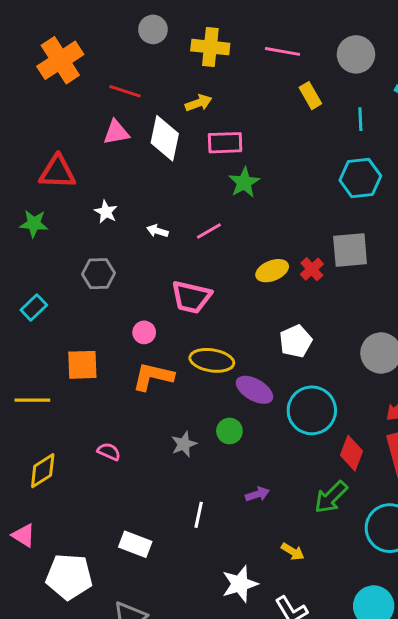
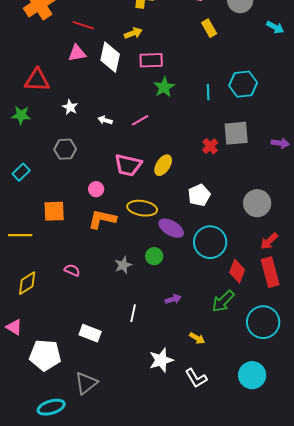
cyan line: (360, 119) -> (208, 92), moved
yellow ellipse: (272, 271) -> (163, 165), moved, turned -35

